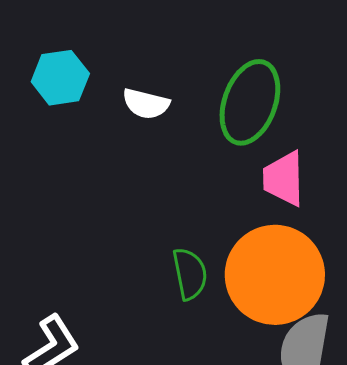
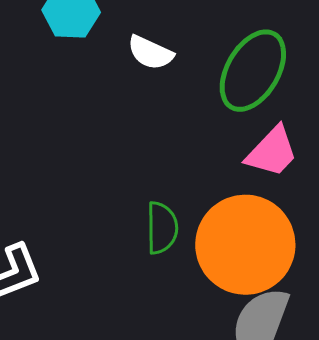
pink trapezoid: (284, 179) -> (272, 152), turned -146

